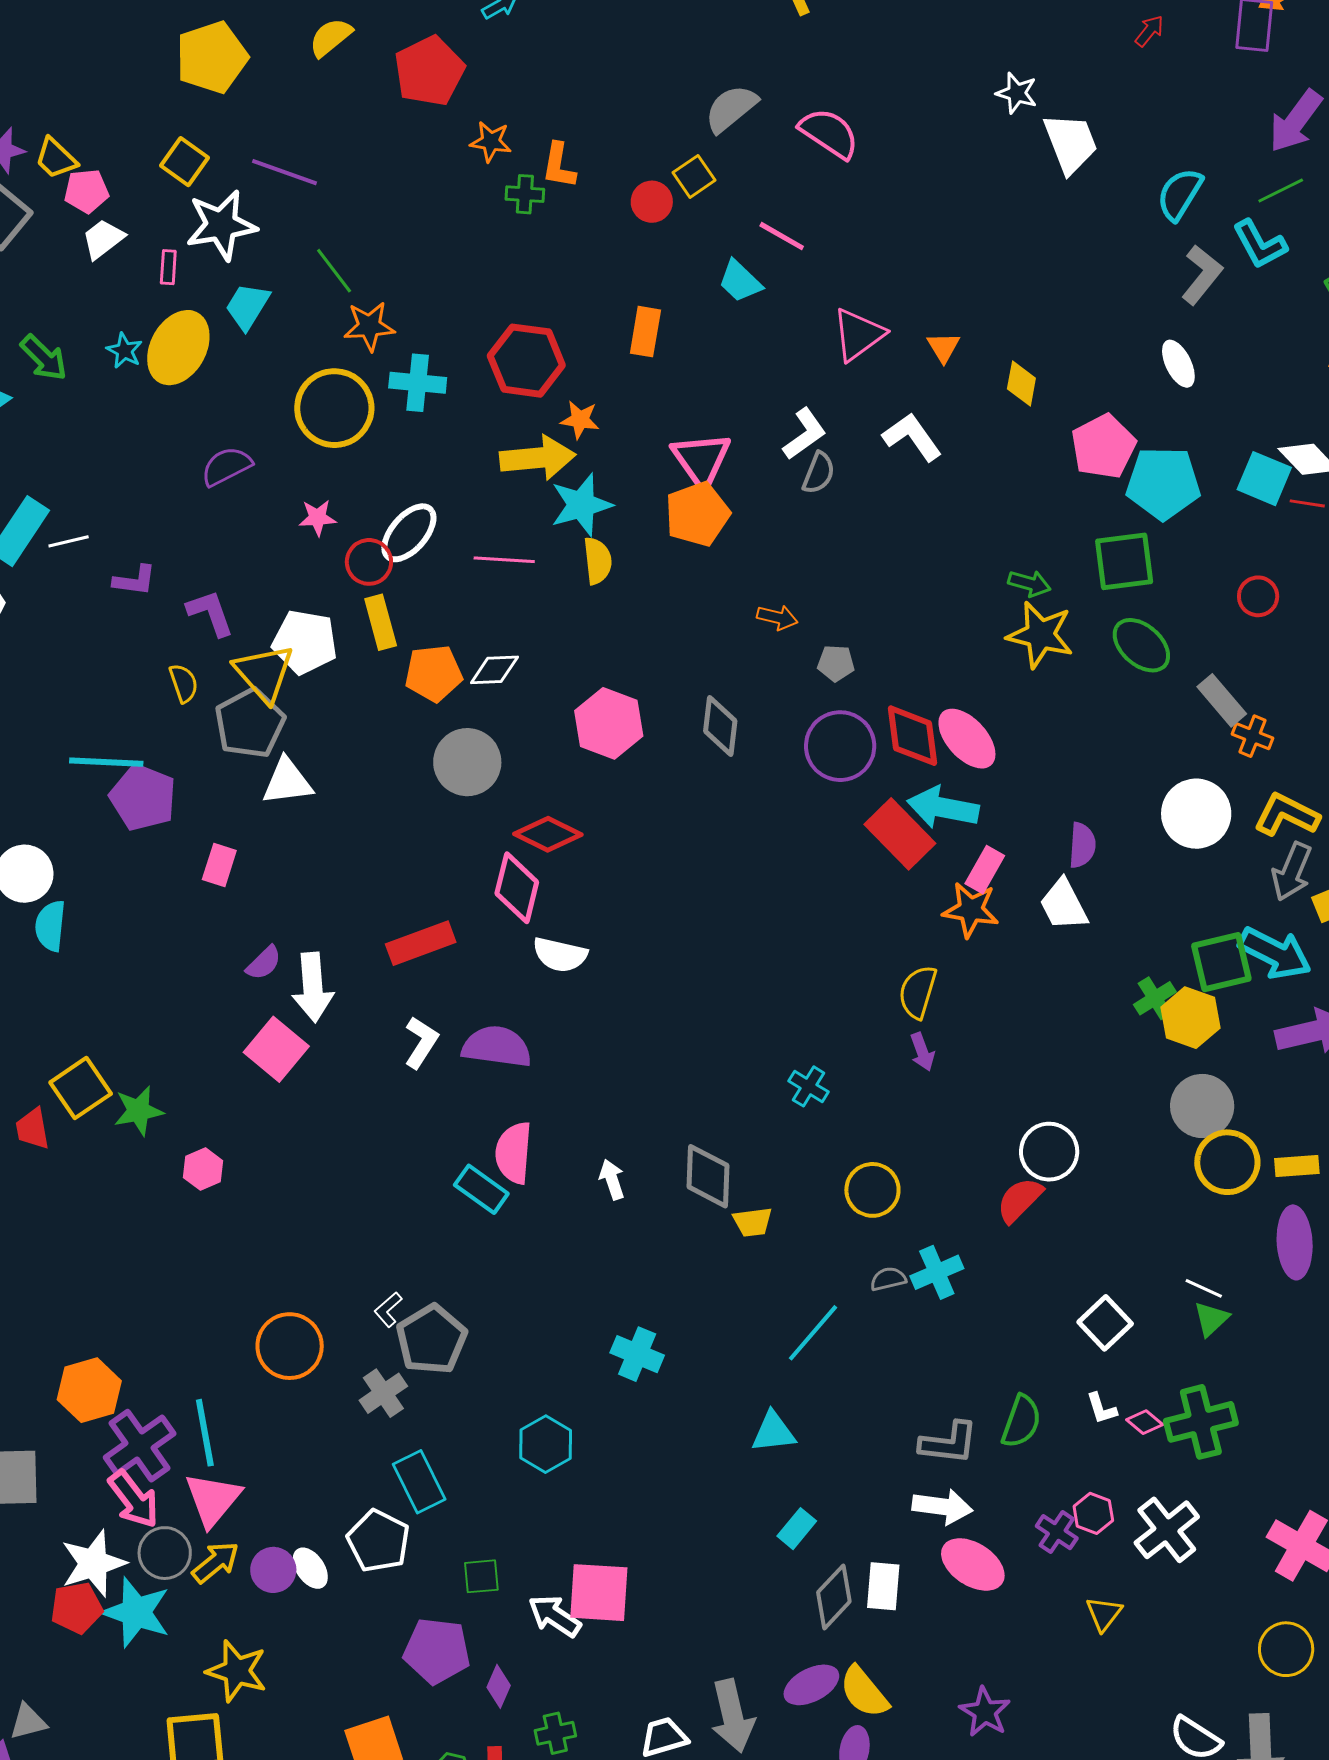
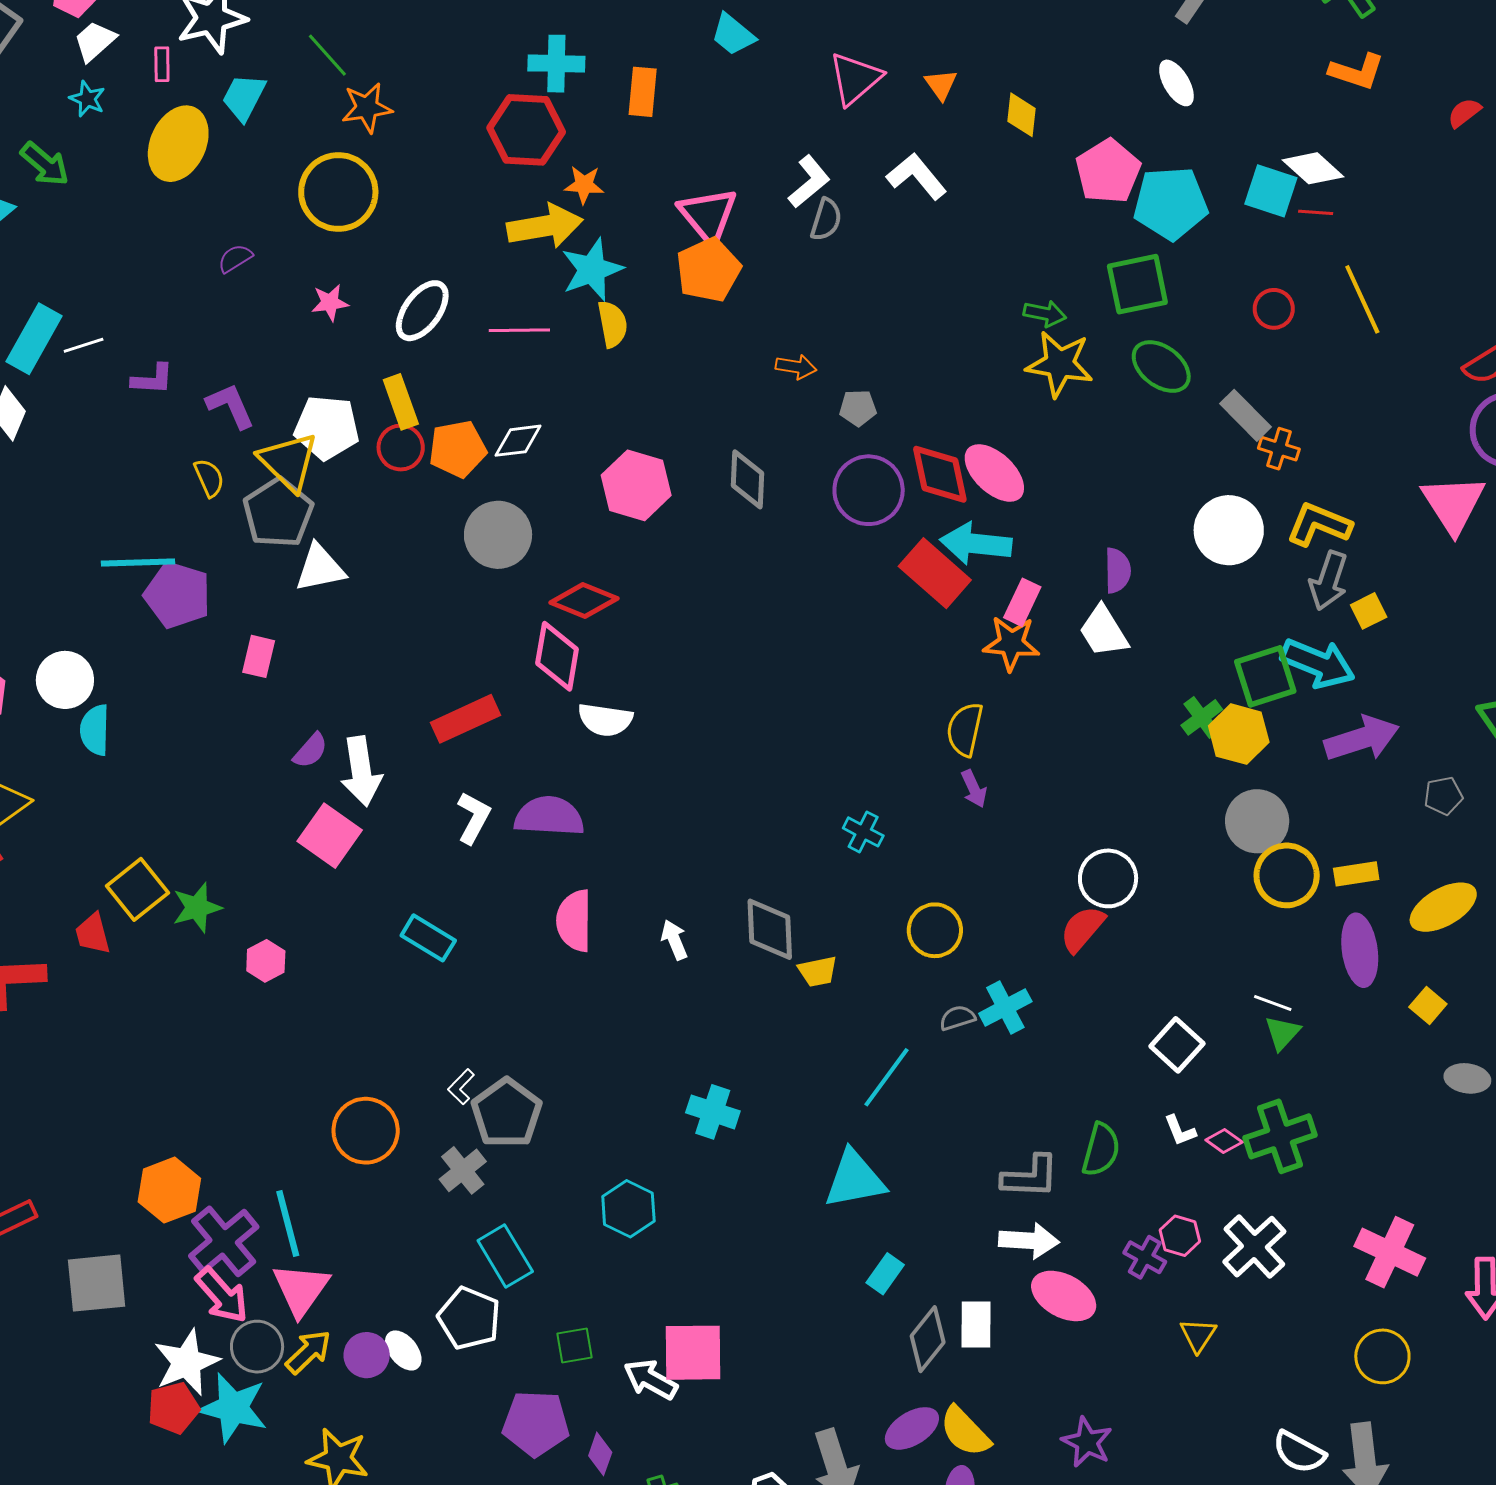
cyan star: (124, 351) -> (87, 99), moved
cyan cross: (418, 383) -> (556, 64), moved
purple semicircle: (226, 466) -> (235, 258), size x0.7
red circle: (369, 562) -> (401, 448), moved
cyan rectangle: (481, 1189) -> (428, 938), moved
cyan triangle: (773, 1432) -> (855, 1179), size x1.4

